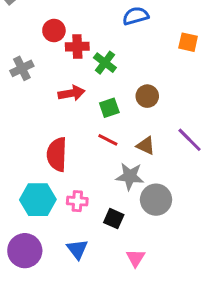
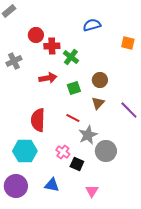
red line: (108, 140) -> (73, 118), moved
brown triangle: (146, 146) -> (98, 103), moved, turned 48
gray star: (130, 176) -> (88, 135), turned -30
pink cross: (77, 201) -> (63, 152), moved, turned 32
blue triangle: (77, 249) -> (52, 185), turned -42

